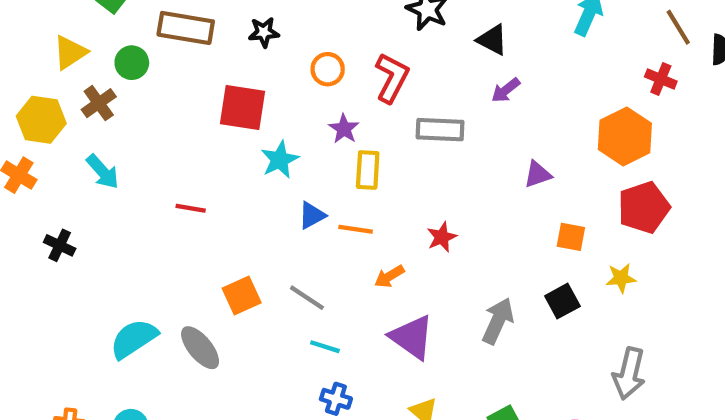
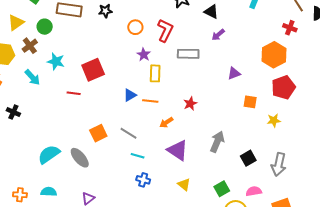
red square: (242, 107) -> (93, 70), moved, turned -30
cyan star: (280, 160) -> (56, 61), moved, turned -30
black square: (562, 301) -> (248, 158), moved

